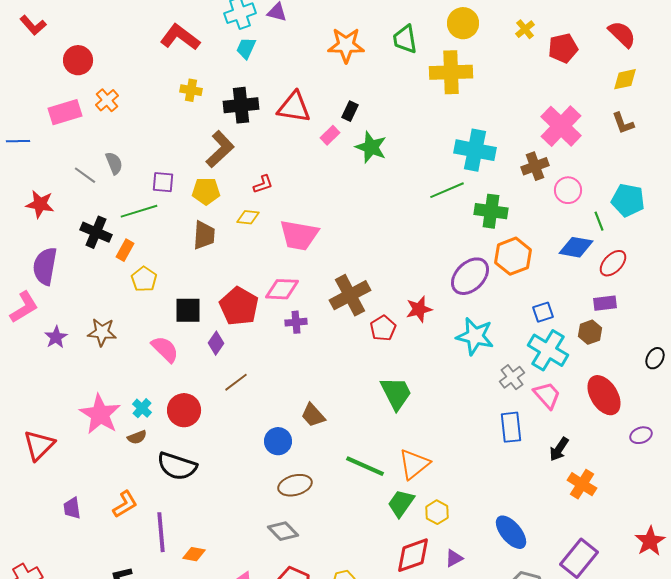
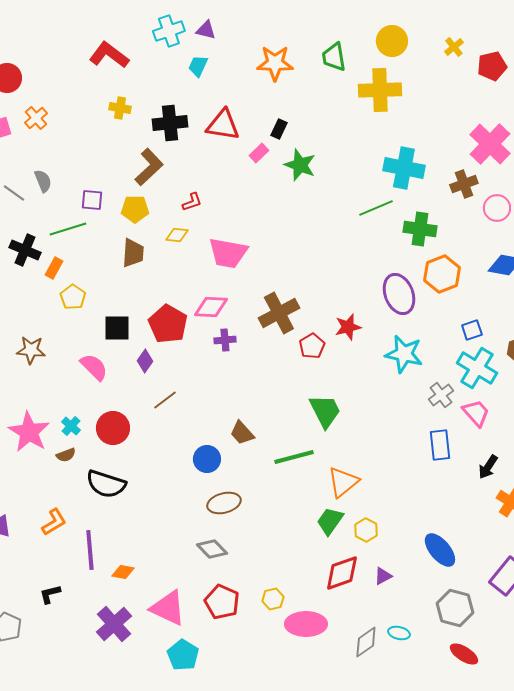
cyan trapezoid: (246, 48) -> (198, 66), moved
purple ellipse: (470, 276) -> (399, 294), turned -66
green line: (365, 466) -> (294, 457), moved, turned -39

